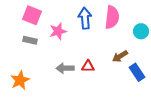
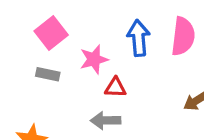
pink square: (32, 15) -> (51, 33), turned 30
red triangle: (88, 66) -> (115, 87), moved

